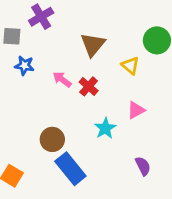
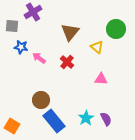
pink arrow: (62, 79) -> (39, 58), moved
pink triangle: (136, 110) -> (101, 79), turned 32
cyan star: (105, 128) -> (86, 118), moved

